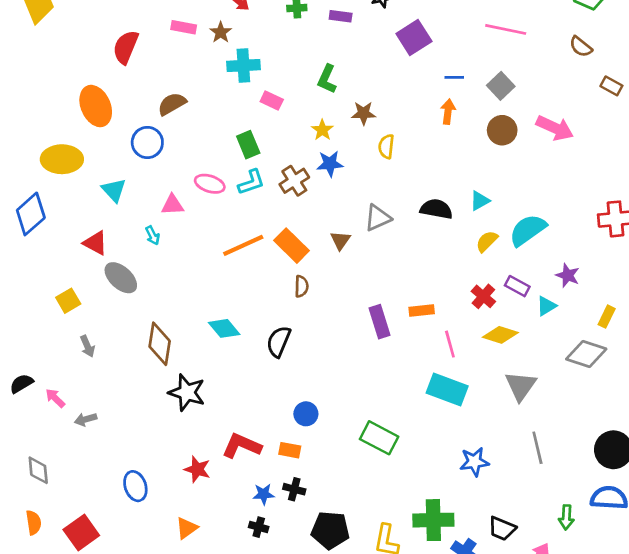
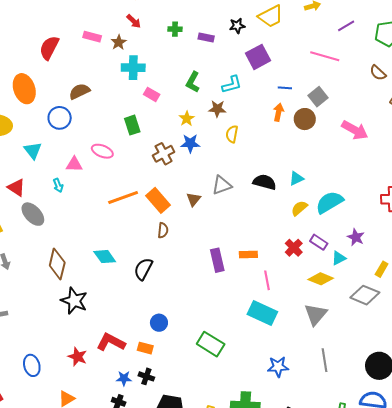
brown circle: (502, 130) -> (305, 119), moved
cyan L-shape: (251, 182) -> (232, 85), moved
yellow diamond: (500, 335) -> (321, 279), moved

